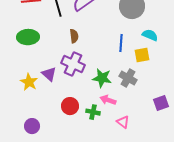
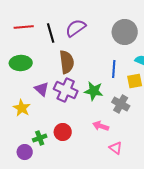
brown semicircle: (74, 36) -> (67, 62), size x1.6
purple triangle: (49, 74) -> (42, 89), moved
green star: (102, 78) -> (94, 91), moved
green cross: (93, 112) -> (40, 138), moved, turned -32

